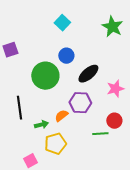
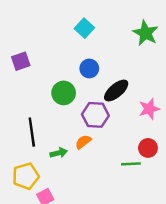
green circle: (45, 76) -> (64, 93), size x0.7
purple hexagon: (80, 103) -> (95, 115), moved
yellow pentagon: (55, 144) -> (26, 176), moved

